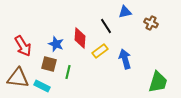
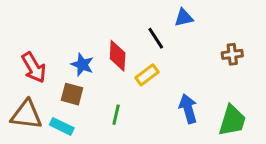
brown cross: (151, 23) -> (232, 54), moved, turned -32
blue arrow: (125, 59) -> (188, 109), moved
green line: (68, 72) -> (116, 115), moved

